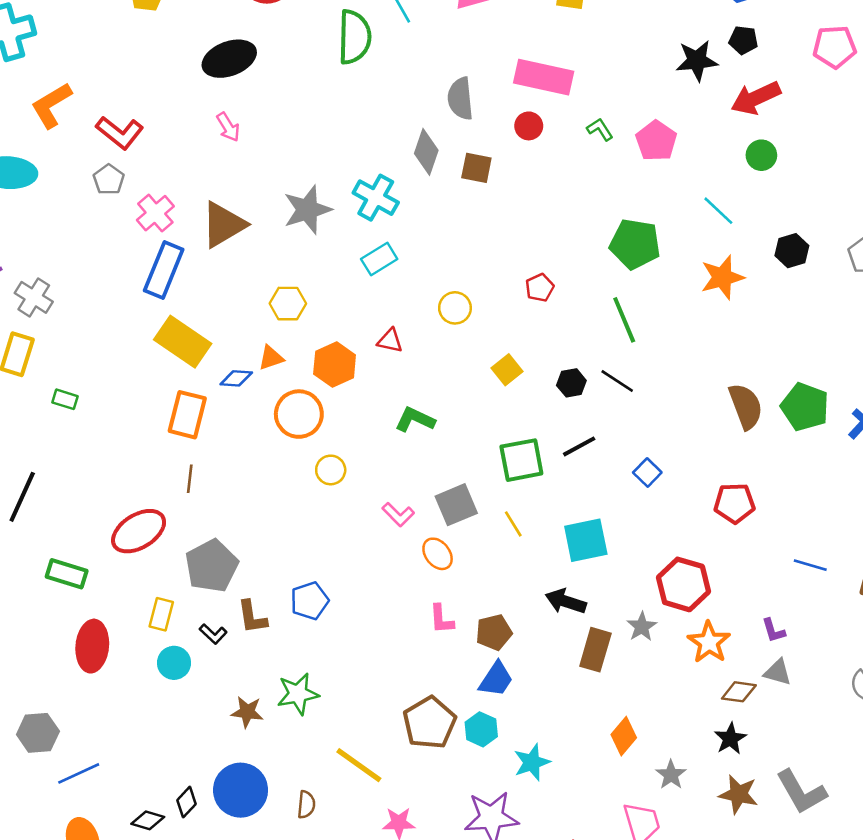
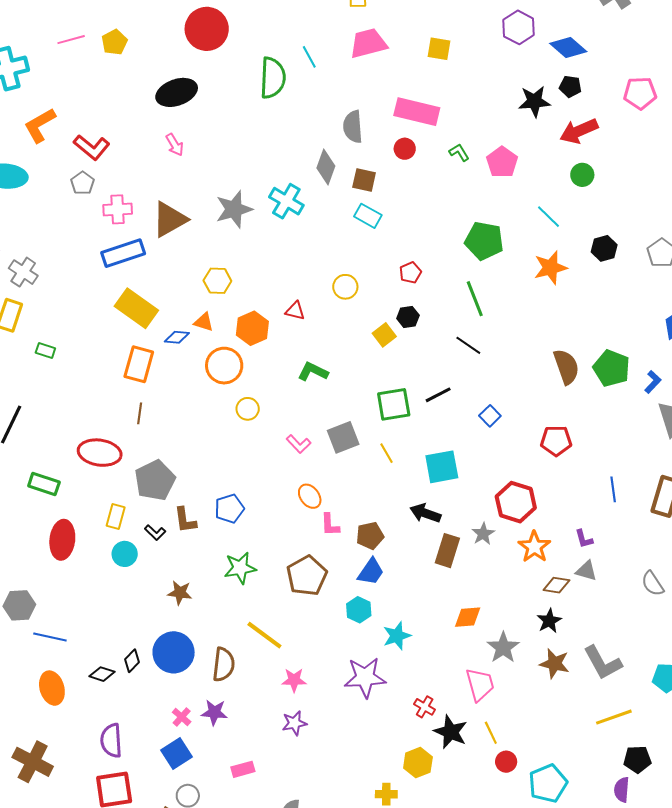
pink cross: (155, 213) -> (118, 209), turned 36
cyan rectangle: (379, 259) -> (368, 216), moved, turned 60
blue rectangle: (164, 270) -> (123, 253), turned 48
orange triangle: (271, 358) -> (204, 322), turned 35
black hexagon: (571, 383) -> (408, 317), moved
red ellipse: (139, 531) -> (100, 453), turned 39
orange ellipse: (438, 554) -> (310, 496), moved
blue line: (810, 565) -> (613, 489), turned 65
green star: (298, 694) -> (240, 568), moved
brown pentagon: (429, 723) -> (307, 576), moved
orange diamond: (624, 736) -> (468, 617), turned 44
blue line: (79, 773) -> (50, 637), turned 36
gray star: (671, 775) -> (503, 648), size x1.4
brown semicircle: (306, 805) -> (224, 665), size x1.6

